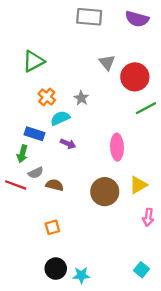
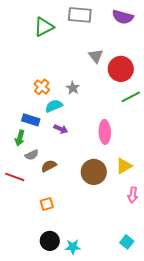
green triangle: (33, 61) -> (44, 27), moved
red line: (16, 185) -> (15, 177), moved
brown semicircle: (55, 185) -> (49, 166), turned -42

